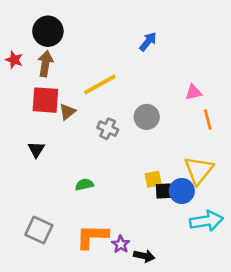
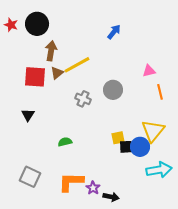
red star: (14, 60) -> (11, 25), moved
brown arrow: (45, 64) -> (51, 51), moved
brown triangle: (67, 112) -> (57, 73), moved

